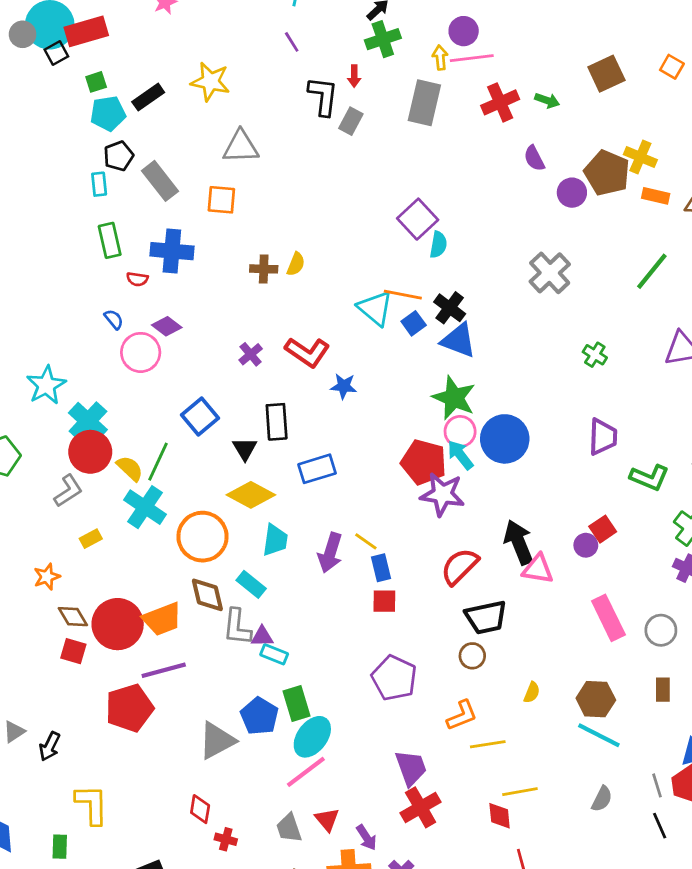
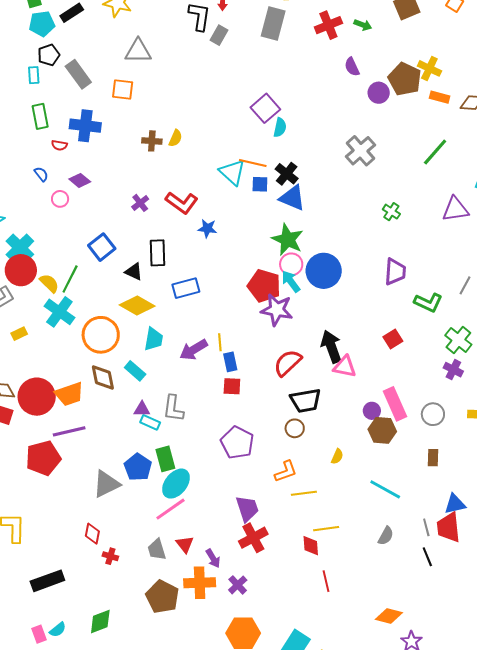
blue square: (414, 323) -> (260, 184), turned 36
pink circle: (141, 352) -> (60, 199), size x0.6
black triangle: (245, 449) -> (134, 272), turned -36
yellow line: (366, 541) -> (220, 342), turned 48
purple circle: (586, 545) -> (372, 411), moved
purple arrow: (330, 553) -> (194, 350), turned 40
gray L-shape: (237, 627) -> (173, 408), moved
brown hexagon: (596, 699) -> (382, 430), moved

